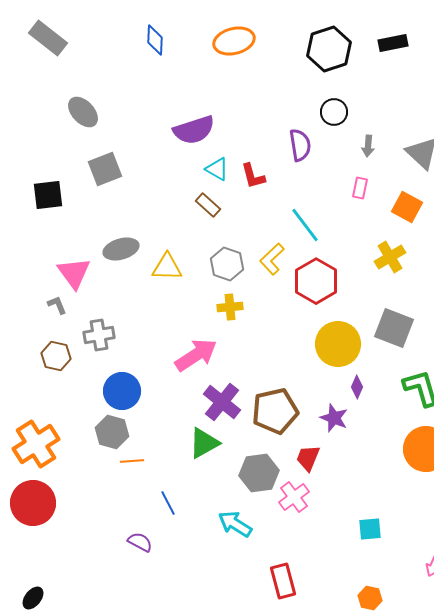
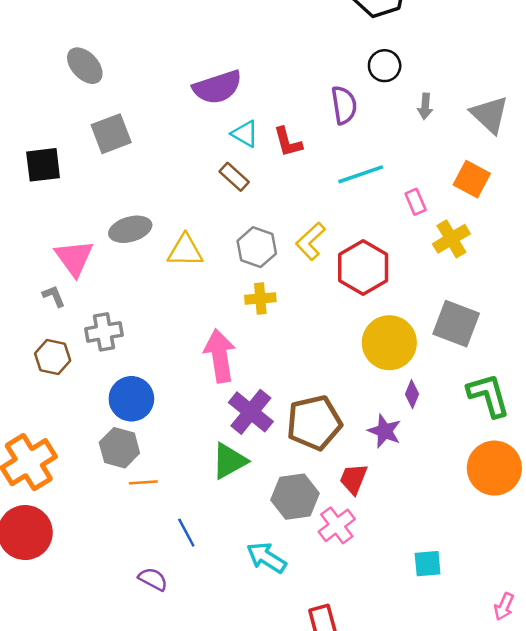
pink rectangle: (360, 188) -> (416, 202), moved, turned -35
cyan line: (305, 225) -> (361, 174), moved, turned -72
pink arrow: (196, 355) -> (220, 356), turned -66

